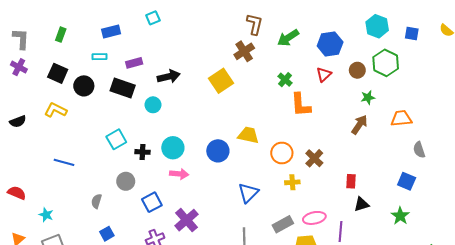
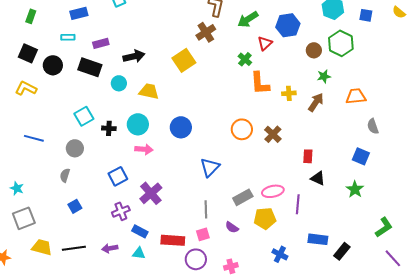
red triangle: (324, 74) -> (265, 43), moved
yellow trapezoid: (248, 135) -> (149, 91), moved
gray circle: (126, 181) -> (75, 148), moved
yellow cross: (292, 182) -> (289, 93), moved
black triangle: (361, 204) -> (318, 178), turned 42

